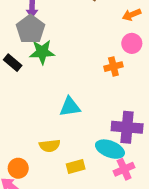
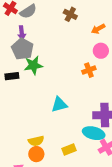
black rectangle: (13, 63) -> (12, 76), turned -40
yellow semicircle: (50, 146) -> (36, 141), moved
orange circle: (18, 168) -> (36, 154), moved

